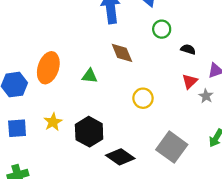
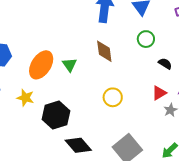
orange ellipse: (48, 68) -> (41, 65), moved
green triangle: (90, 76) -> (70, 65), turned 35
yellow star: (53, 122) -> (25, 98), turned 30

